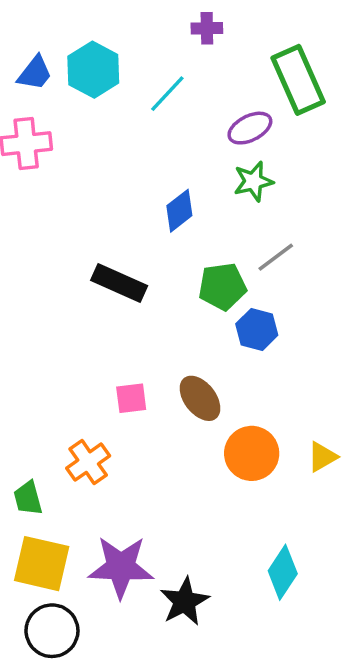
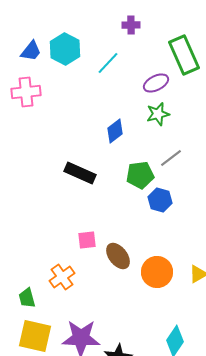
brown ellipse: (200, 398) -> (118, 256), moved

